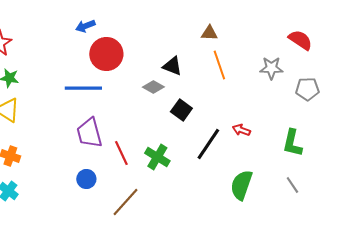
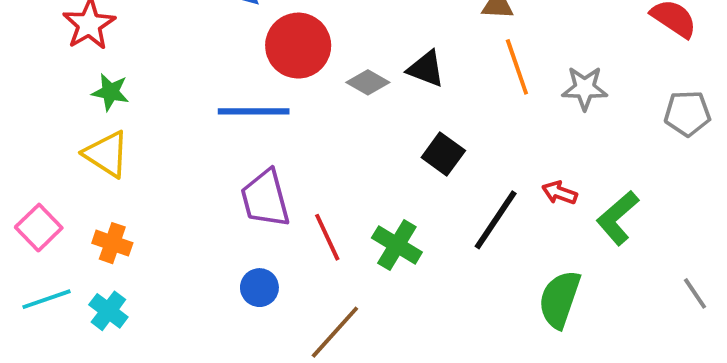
gray star: (271, 68) -> (585, 88), moved
gray diamond: (153, 87) -> (368, 82), moved
green L-shape: (292, 143) -> (618, 218), moved, turned 36
gray line: (292, 185) -> (695, 293), moved

